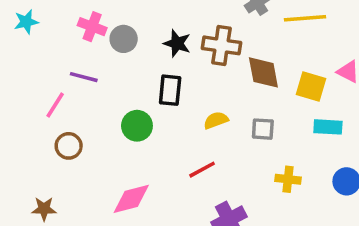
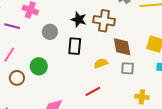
gray circle: (124, 39) -> (50, 32), moved
brown diamond: (263, 72) -> (122, 47), moved
purple line: (84, 77) -> (12, 26), moved
green circle: (137, 126) -> (39, 66), moved

